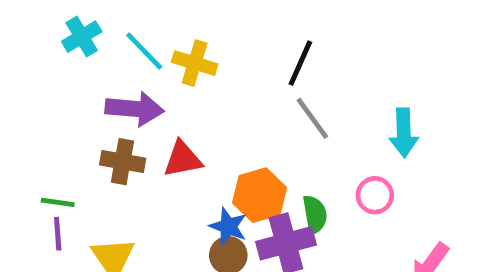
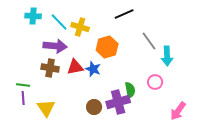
cyan cross: (82, 37) -> (33, 16), turned 35
black line: (300, 63) -> (124, 14), moved, turned 42
gray line: (312, 118) -> (149, 41), moved
orange hexagon: (260, 195) -> (107, 47), moved
blue star: (228, 226) -> (93, 69), moved

